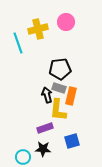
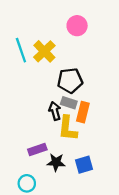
yellow cross: (38, 29) -> (44, 51), moved, turned -30
purple rectangle: (45, 128) -> (37, 149), moved
black star: (43, 149) -> (56, 162), moved

